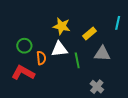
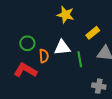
yellow star: (62, 26) -> (65, 15), moved
gray cross: (97, 87) -> (99, 86), turned -32

